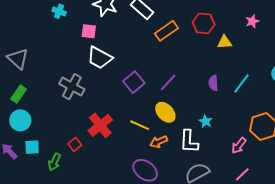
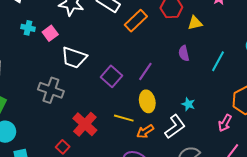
cyan cross: (59, 11) -> (28, 28), moved
pink square: (89, 31) -> (50, 33), moved, turned -35
purple semicircle: (213, 83) -> (184, 53), moved
yellow ellipse: (165, 112) -> (147, 101), turned 40
white L-shape: (189, 141) -> (175, 127), turned -120

